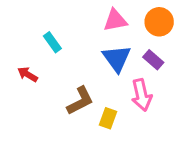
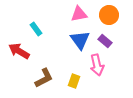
red arrow: (28, 74) -> (19, 51), size x1.5
brown L-shape: (80, 101) -> (44, 78), moved

